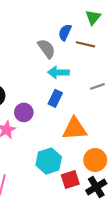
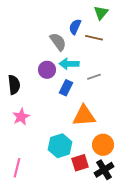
gray line: (97, 86) -> (94, 77), moved
purple circle: (24, 112) -> (47, 70), moved

